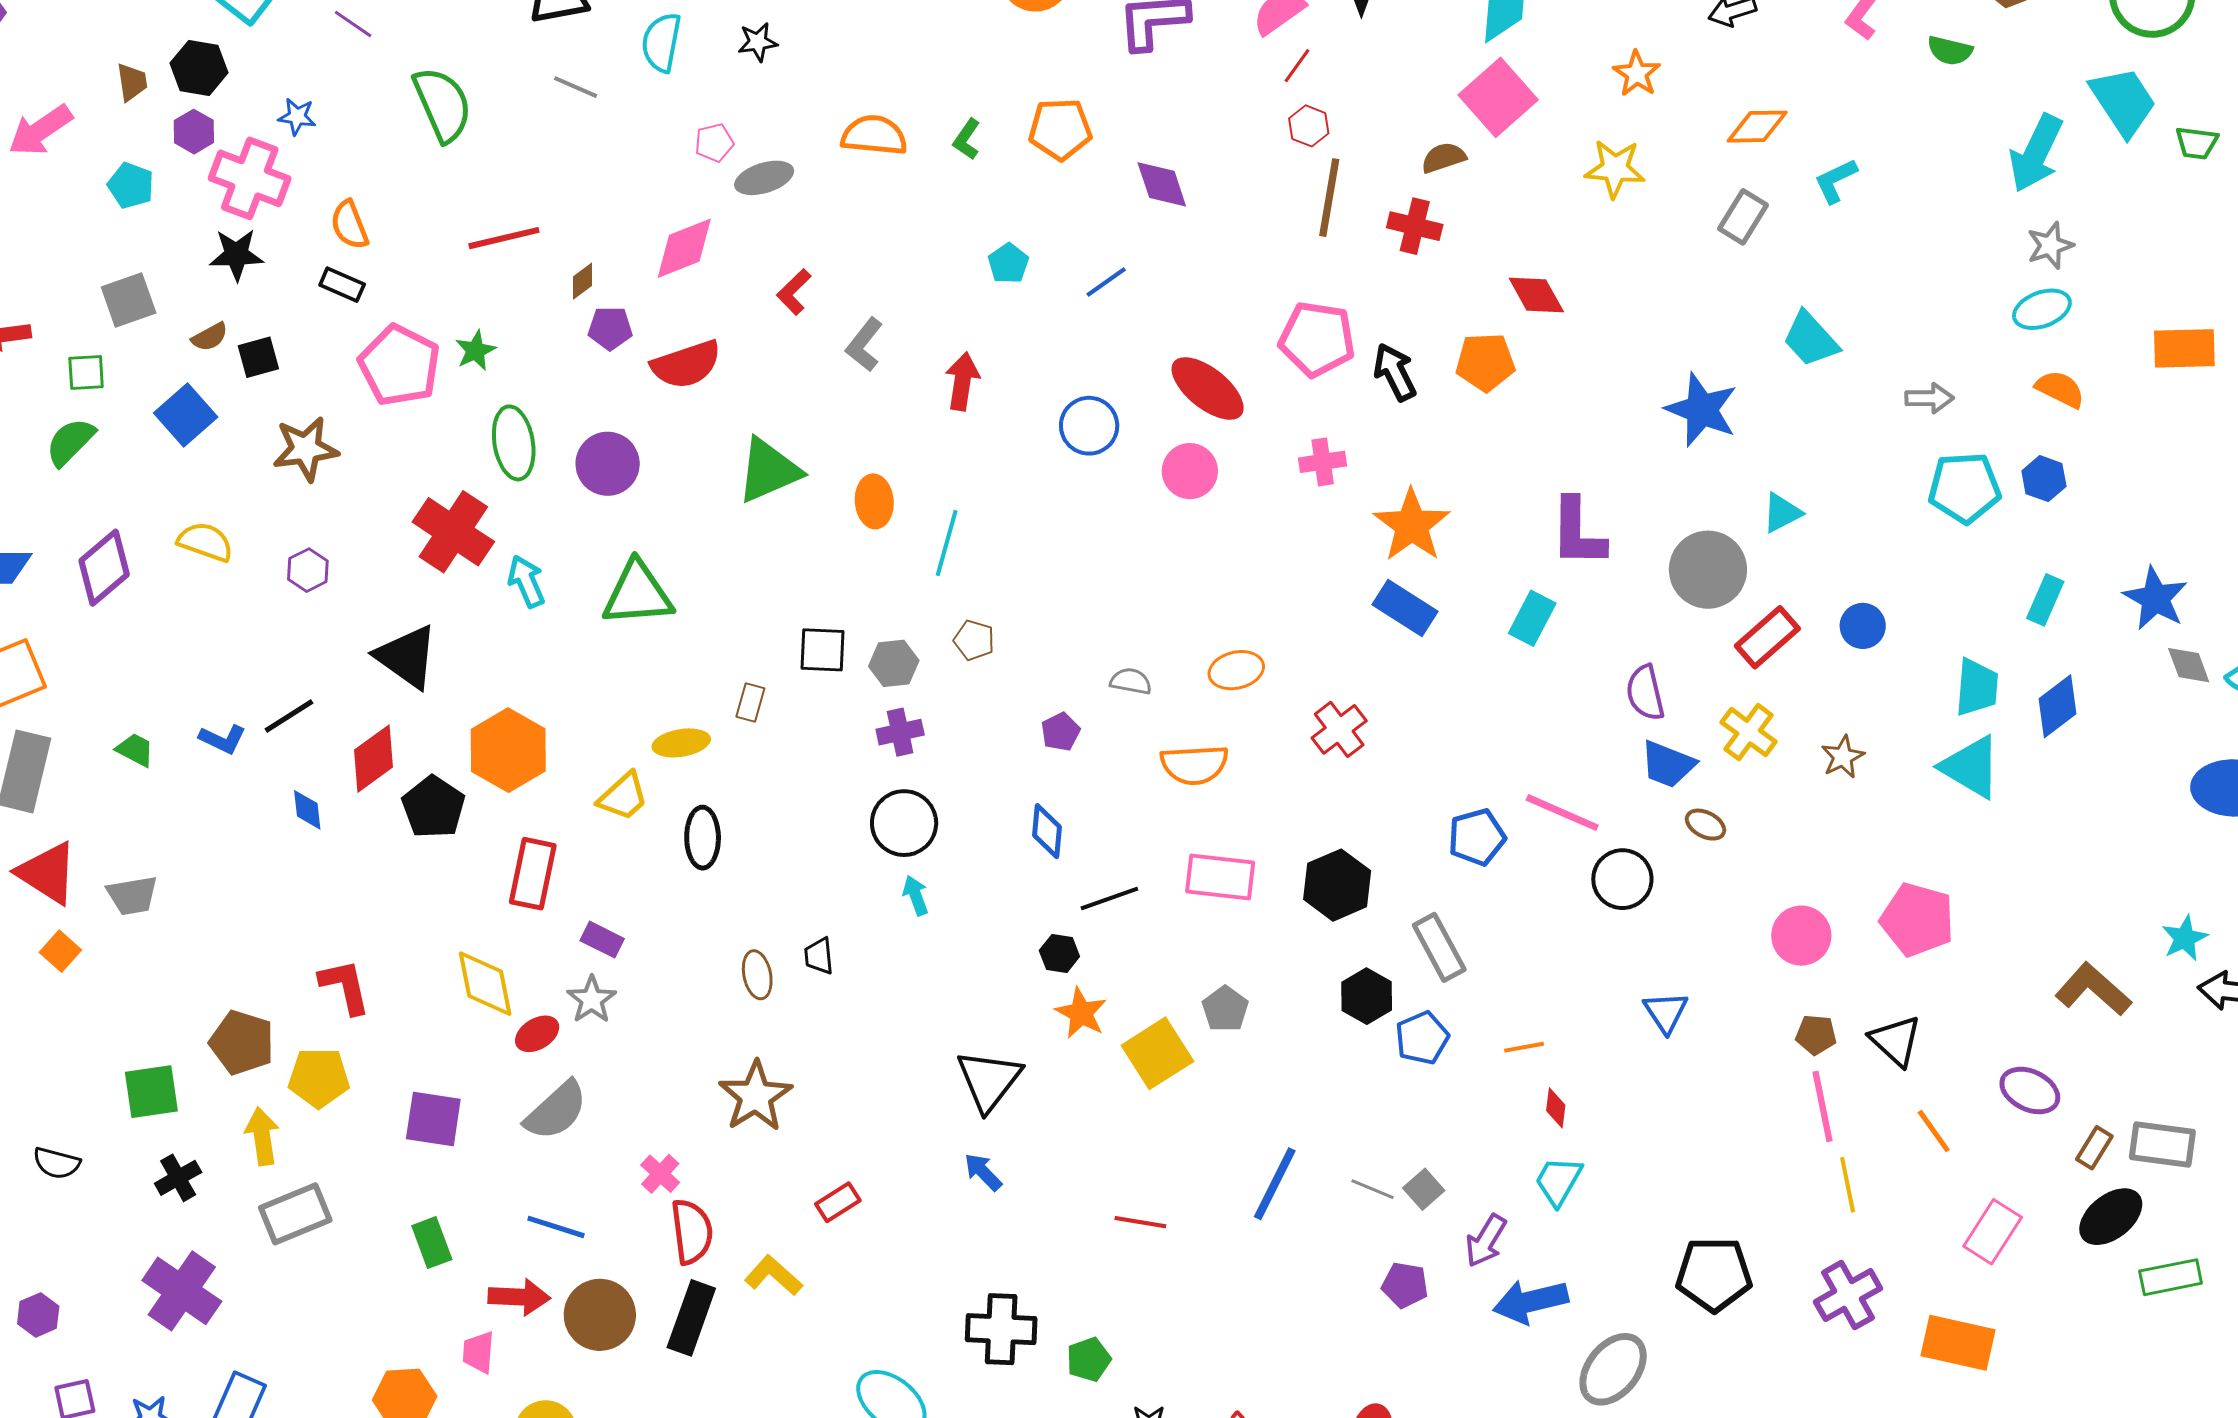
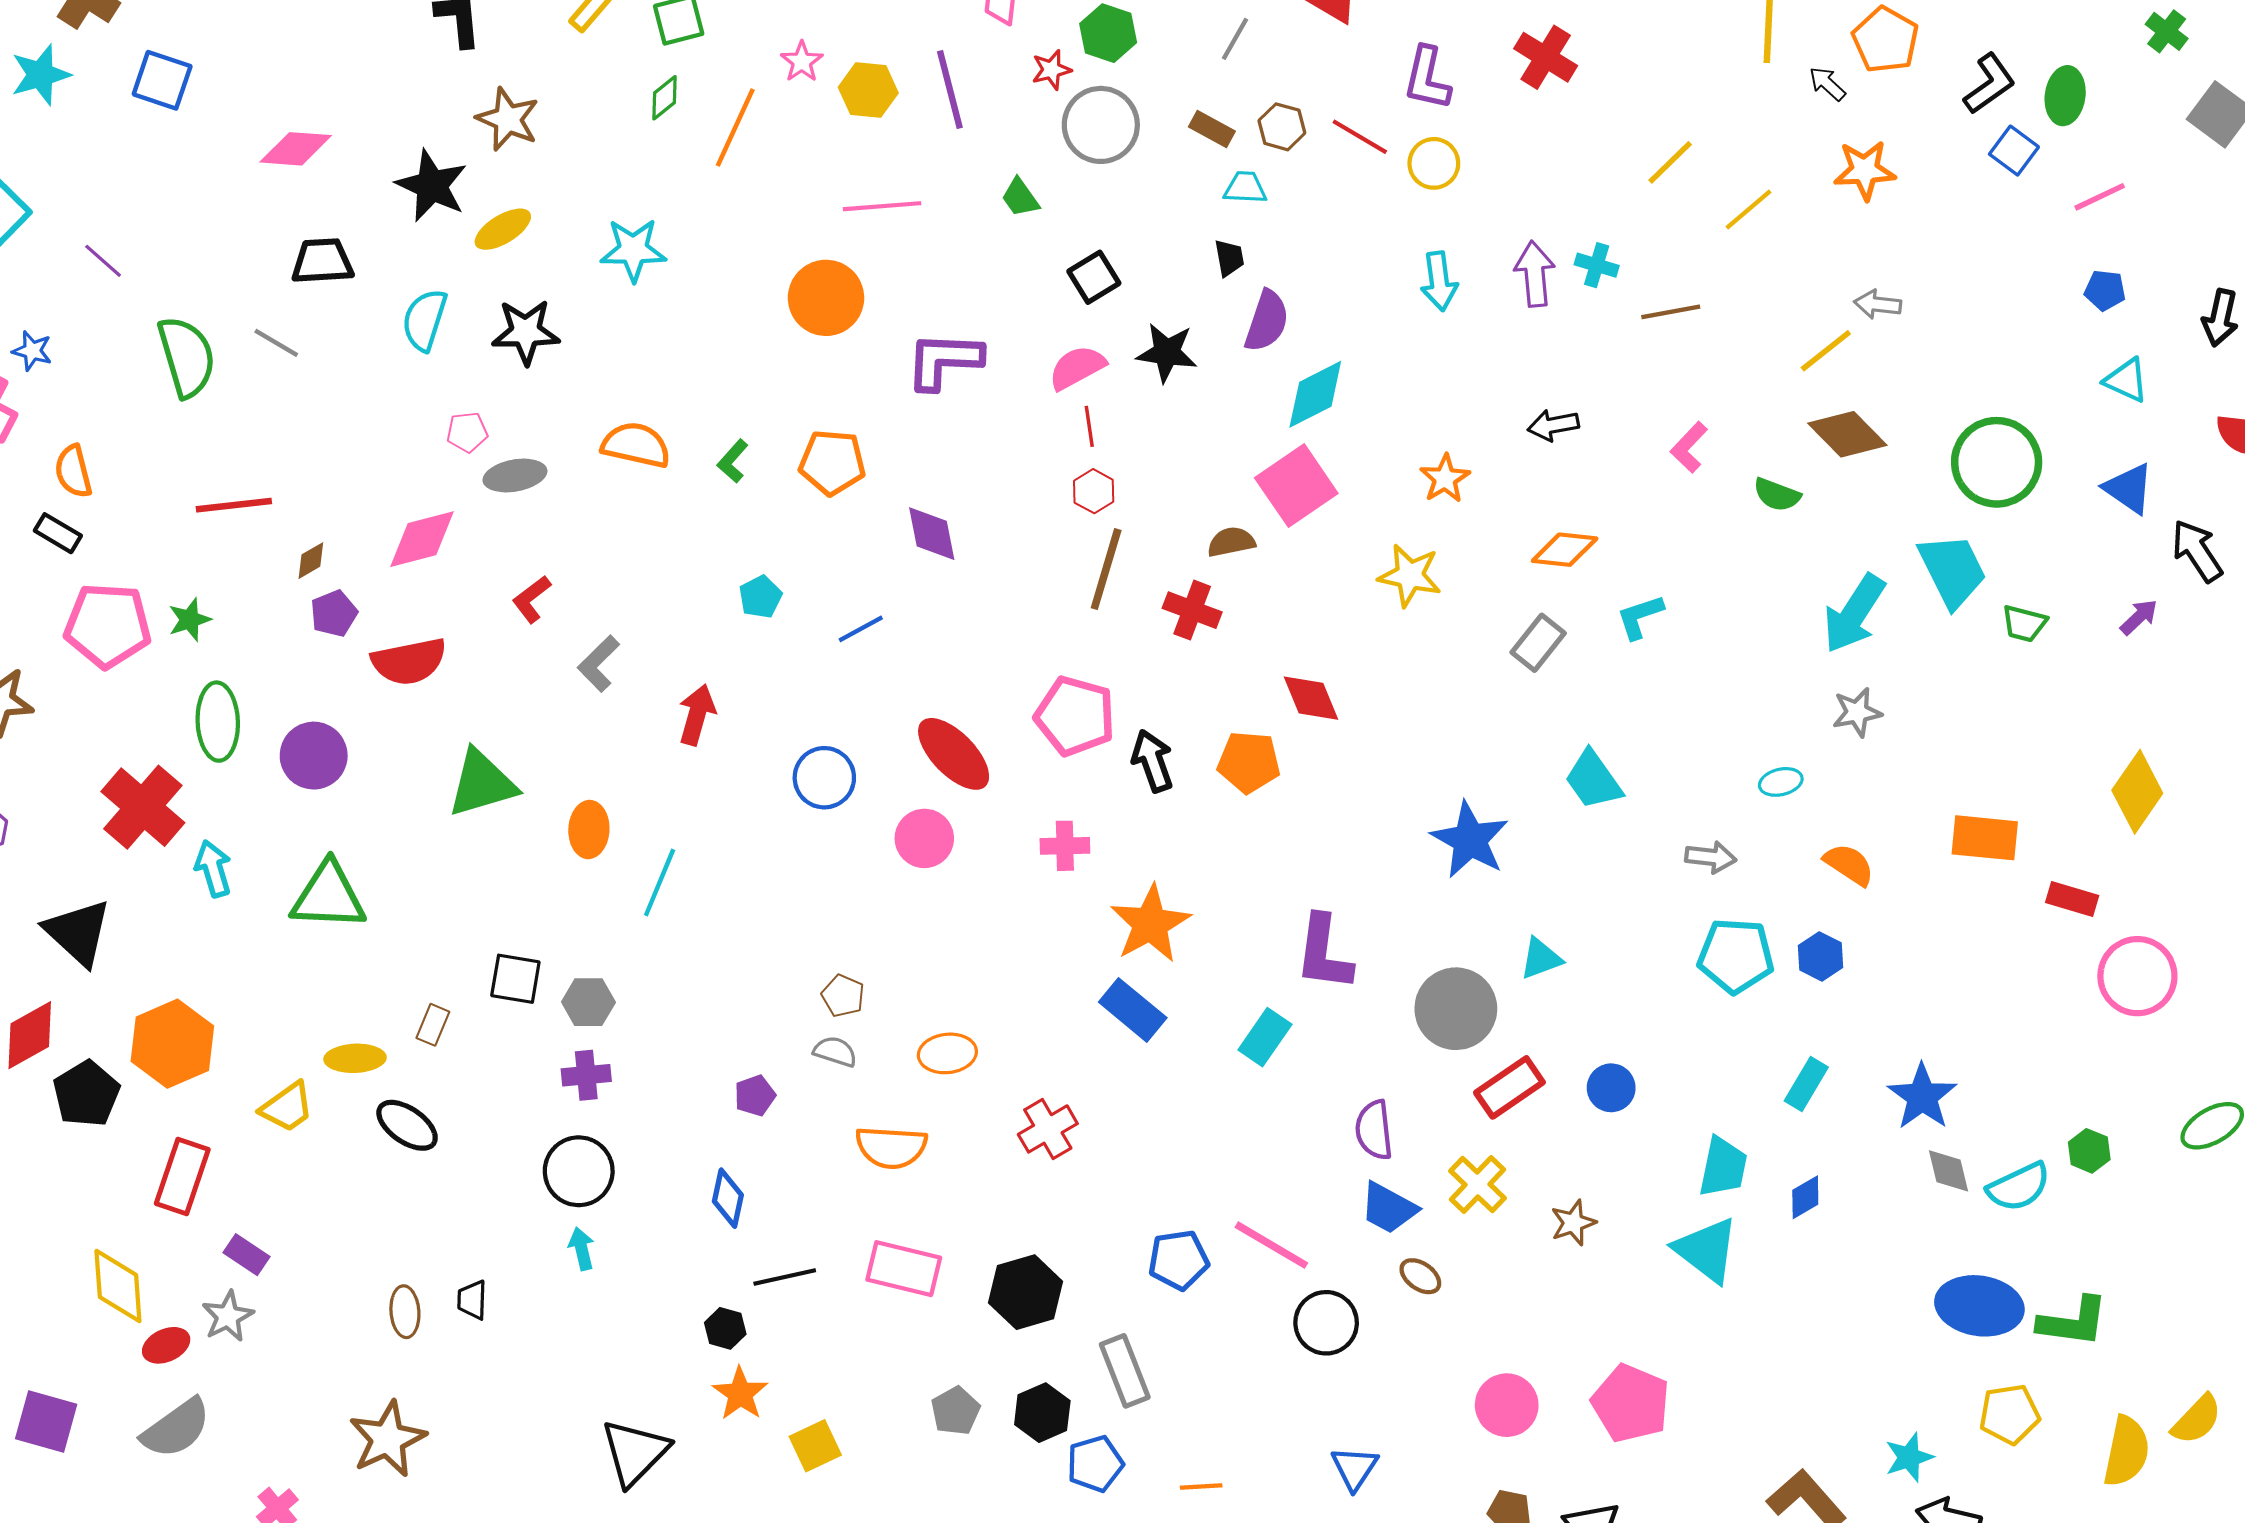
black star: (758, 42) -> (526, 332), size x1.6
red line: (1297, 66) -> (1089, 426), turned -51
gray line: (576, 87) -> (276, 343), moved
cyan ellipse: (2042, 309) -> (1781, 782), moved, size x0.7
purple pentagon: (610, 328) -> (334, 613), turned -30
pink pentagon: (399, 365) -> (108, 625), turned -30
brown pentagon: (974, 640) -> (843, 996), moved
blue diamond: (2057, 706) -> (1805, 1197), size x0.7
black ellipse: (703, 838) -> (407, 1125), moved, turned -62
gray pentagon: (1225, 1009) -> (956, 1411), moved
yellow square: (1157, 1053) -> (815, 1446), size x0.7

